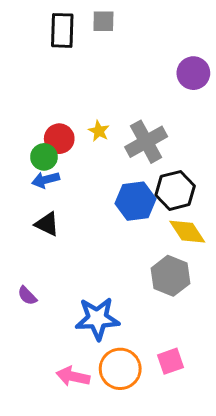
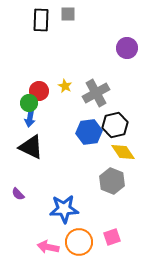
blue arrow: (46, 180) -> (30, 118), turned -66
black triangle: (47, 224) -> (31, 147), size x1.5

